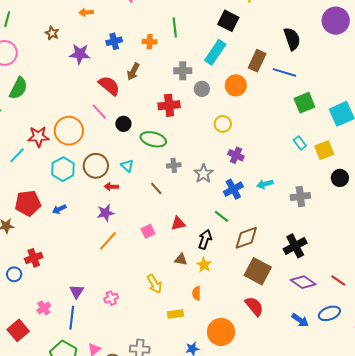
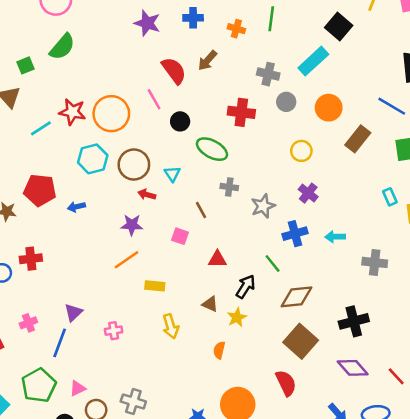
brown rectangle: (257, 61) -> (358, 139), moved
pink square: (148, 231) -> (180, 236), moved, turned 32
yellow rectangle: (176, 314) -> (155, 286), moved

